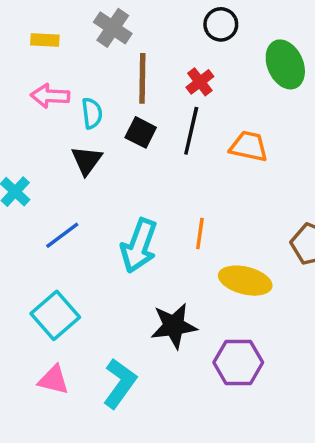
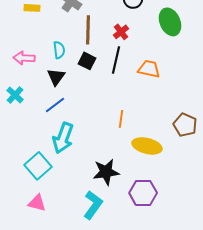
pink arrow: (50, 96) -> (24, 58), moved
blue line: (62, 235) -> (55, 105), moved
cyan arrow: (139, 246) -> (63, 138), moved
cyan L-shape: (120, 383) -> (93, 205), moved

